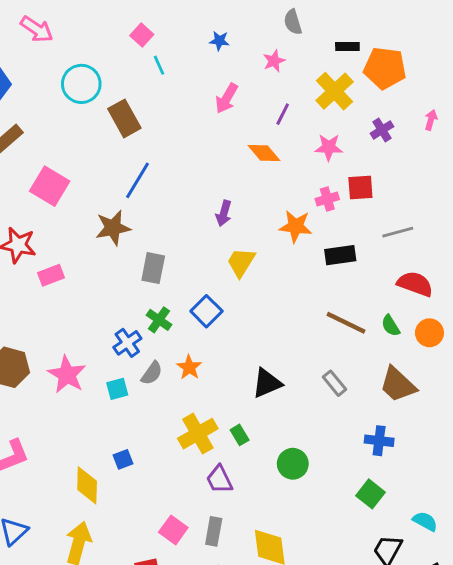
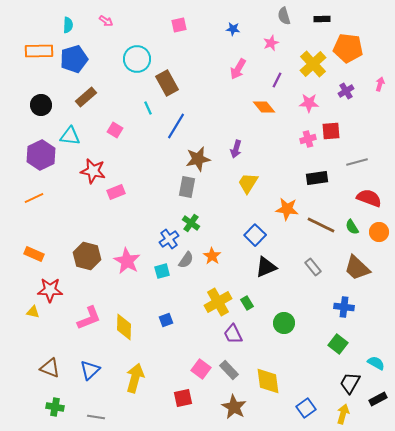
pink arrow: (37, 29) -> (106, 21), size x0.6
pink square: (142, 35) -> (179, 25), turned 35
black rectangle: (347, 47) -> (322, 19), moved
cyan line: (159, 65) -> (148, 108), moved
pink square: (50, 186) -> (115, 130), size x0.6
orange star: (296, 226) -> (287, 209), moved
brown star: (113, 228) -> (198, 159), moved
blue square: (206, 311) -> (255, 235), moved
yellow diamond: (87, 485) -> (124, 327), moved
gray rectangle: (214, 531) -> (229, 370), turned -54

